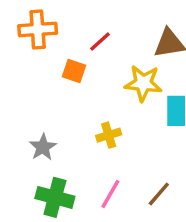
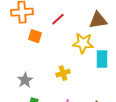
orange square: (74, 71) -> (35, 36), moved

